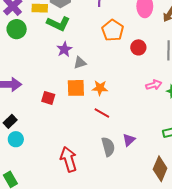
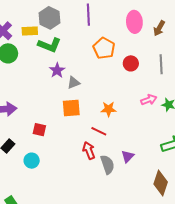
orange star: (100, 88) -> (109, 109), moved
red square: (48, 98) -> (39, 130), moved
cyan circle: (16, 139) -> (32, 161), moved
red arrow: (69, 159) -> (89, 150), moved, size x0.7

